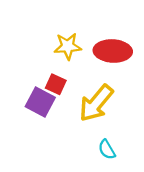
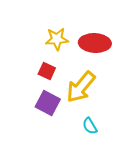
purple square: (40, 102) -> (48, 103), moved

